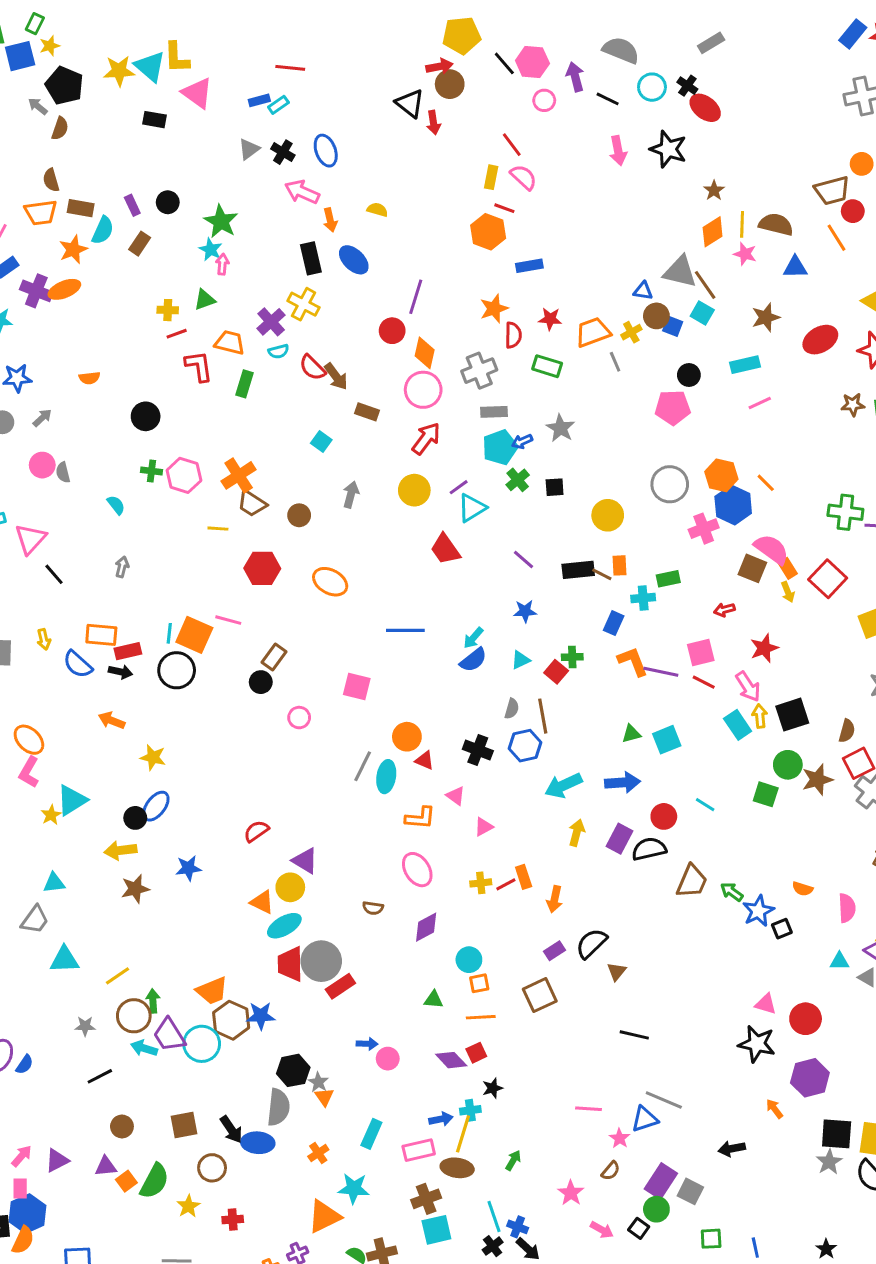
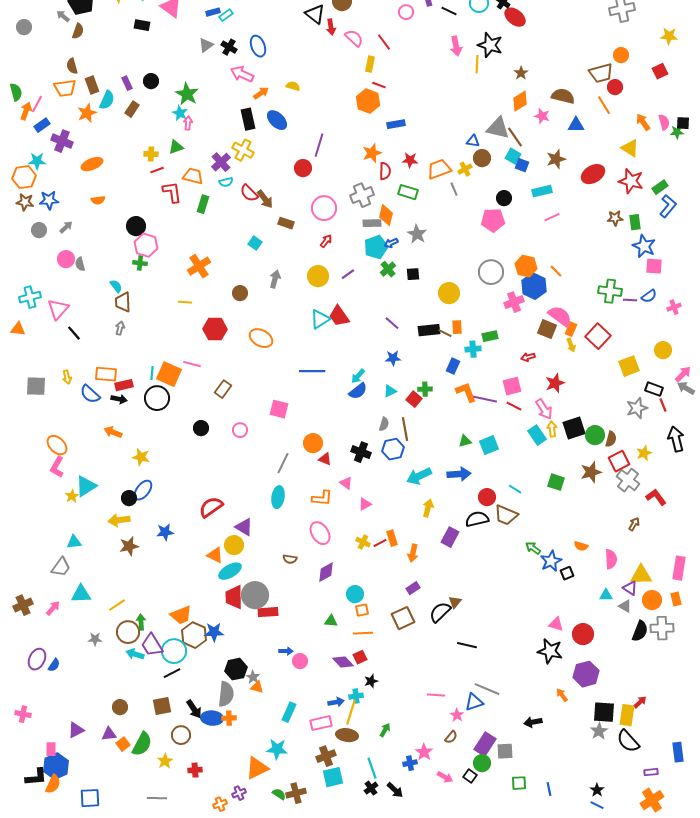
pink semicircle: (524, 177) -> (354, 38), moved
brown rectangle: (81, 208) -> (92, 85), turned 60
orange arrow: (330, 220) -> (261, 93), turned -112
yellow line: (742, 224) -> (477, 64), moved
orange ellipse: (64, 289) -> (92, 164), moved
blue square: (673, 326) -> (522, 165), moved
orange diamond: (425, 353) -> (386, 215), moved
red arrow: (426, 438) -> (326, 241), size x0.6
pink hexagon: (184, 475) -> (146, 245), moved
brown trapezoid: (252, 503) -> (123, 302), moved, turned 55
cyan triangle: (472, 508) -> (320, 319), moved
orange rectangle: (788, 568) -> (571, 329), turned 56
black circle: (261, 682) -> (201, 428), moved
green circle: (788, 765) -> (595, 435), moved
cyan ellipse: (386, 777) -> (278, 497), moved
red semicircle: (256, 831) -> (211, 507), size x1.4
purple rectangle: (620, 839) -> (450, 537), moved
brown trapezoid: (692, 881) -> (506, 515), moved, turned 90
yellow cross: (481, 883) -> (363, 542), turned 32
black semicircle: (591, 943) -> (440, 612), moved
red rectangle: (340, 986) -> (268, 612), turned 30
black line: (100, 1076) -> (172, 673), moved
orange triangle: (324, 1097) -> (257, 687), turned -40
orange cross: (318, 1153) -> (229, 718), moved, turned 32
pink arrow: (22, 1156) -> (53, 608), moved
gray square: (690, 1191) -> (505, 751), turned -30
blue cross: (518, 1227) -> (410, 763), moved, turned -32

